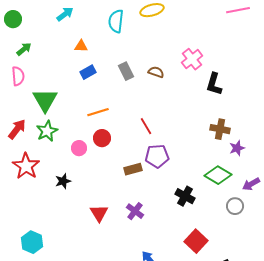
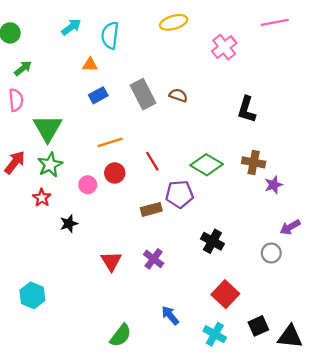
cyan semicircle: (116, 21) -> (110, 35), moved
pink cross: (192, 59) -> (224, 47), moved
gray rectangle: (126, 71) -> (143, 94), size x1.4
red line: (146, 126) -> (152, 161), moved
red star: (26, 166) -> (42, 198), moved, size x0.6
green diamond: (218, 175) -> (207, 165), moved

